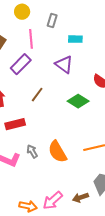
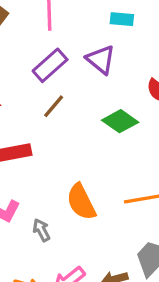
purple rectangle: (21, 64) -> (50, 65), moved
gray arrow: (32, 151) -> (41, 230), moved

